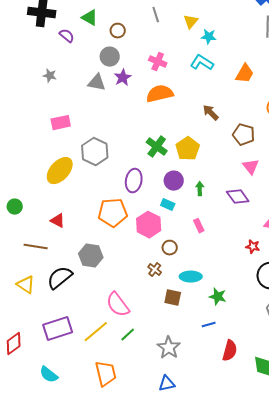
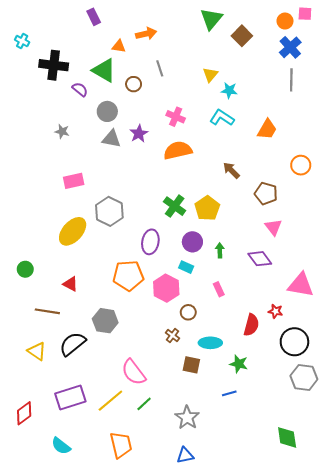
gray line: (156, 15) -> (160, 68), moved
green triangle: (90, 18) -> (104, 70), size x1.4
gray circle: (110, 57) -> (107, 111), moved
red semicircle: (230, 351) -> (251, 325), moved

